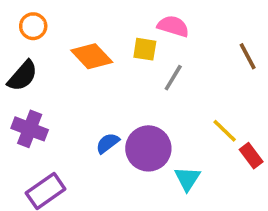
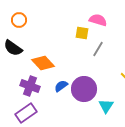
orange diamond: (92, 56) -> (43, 63), moved
black semicircle: (23, 76) -> (13, 48), turned 84
purple cross: (30, 129) -> (30, 86), moved

